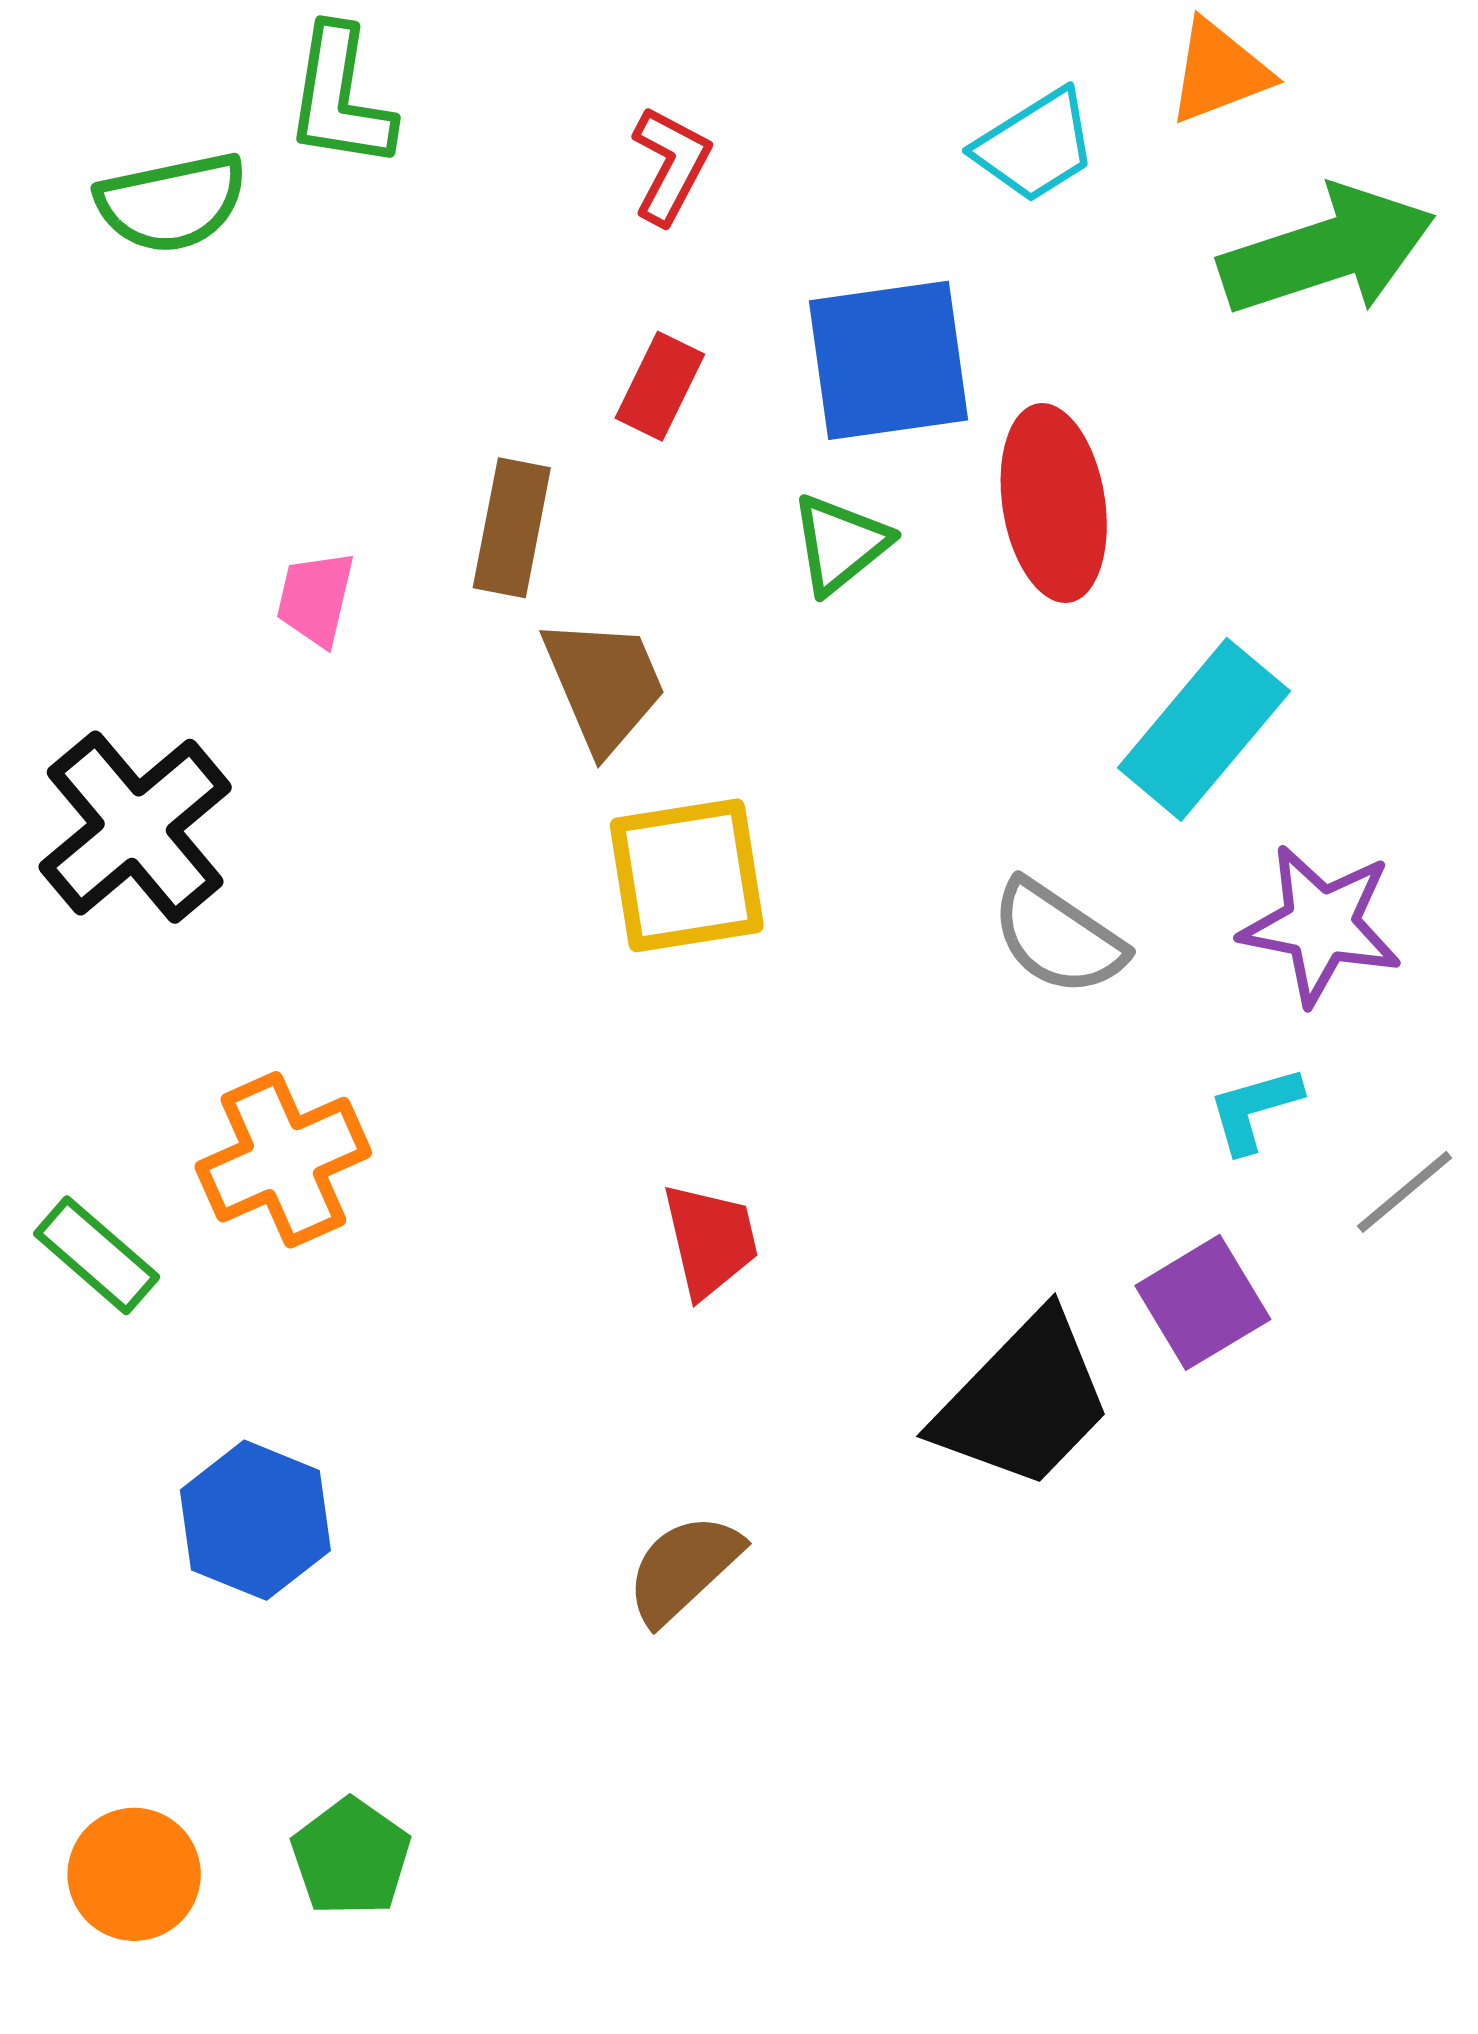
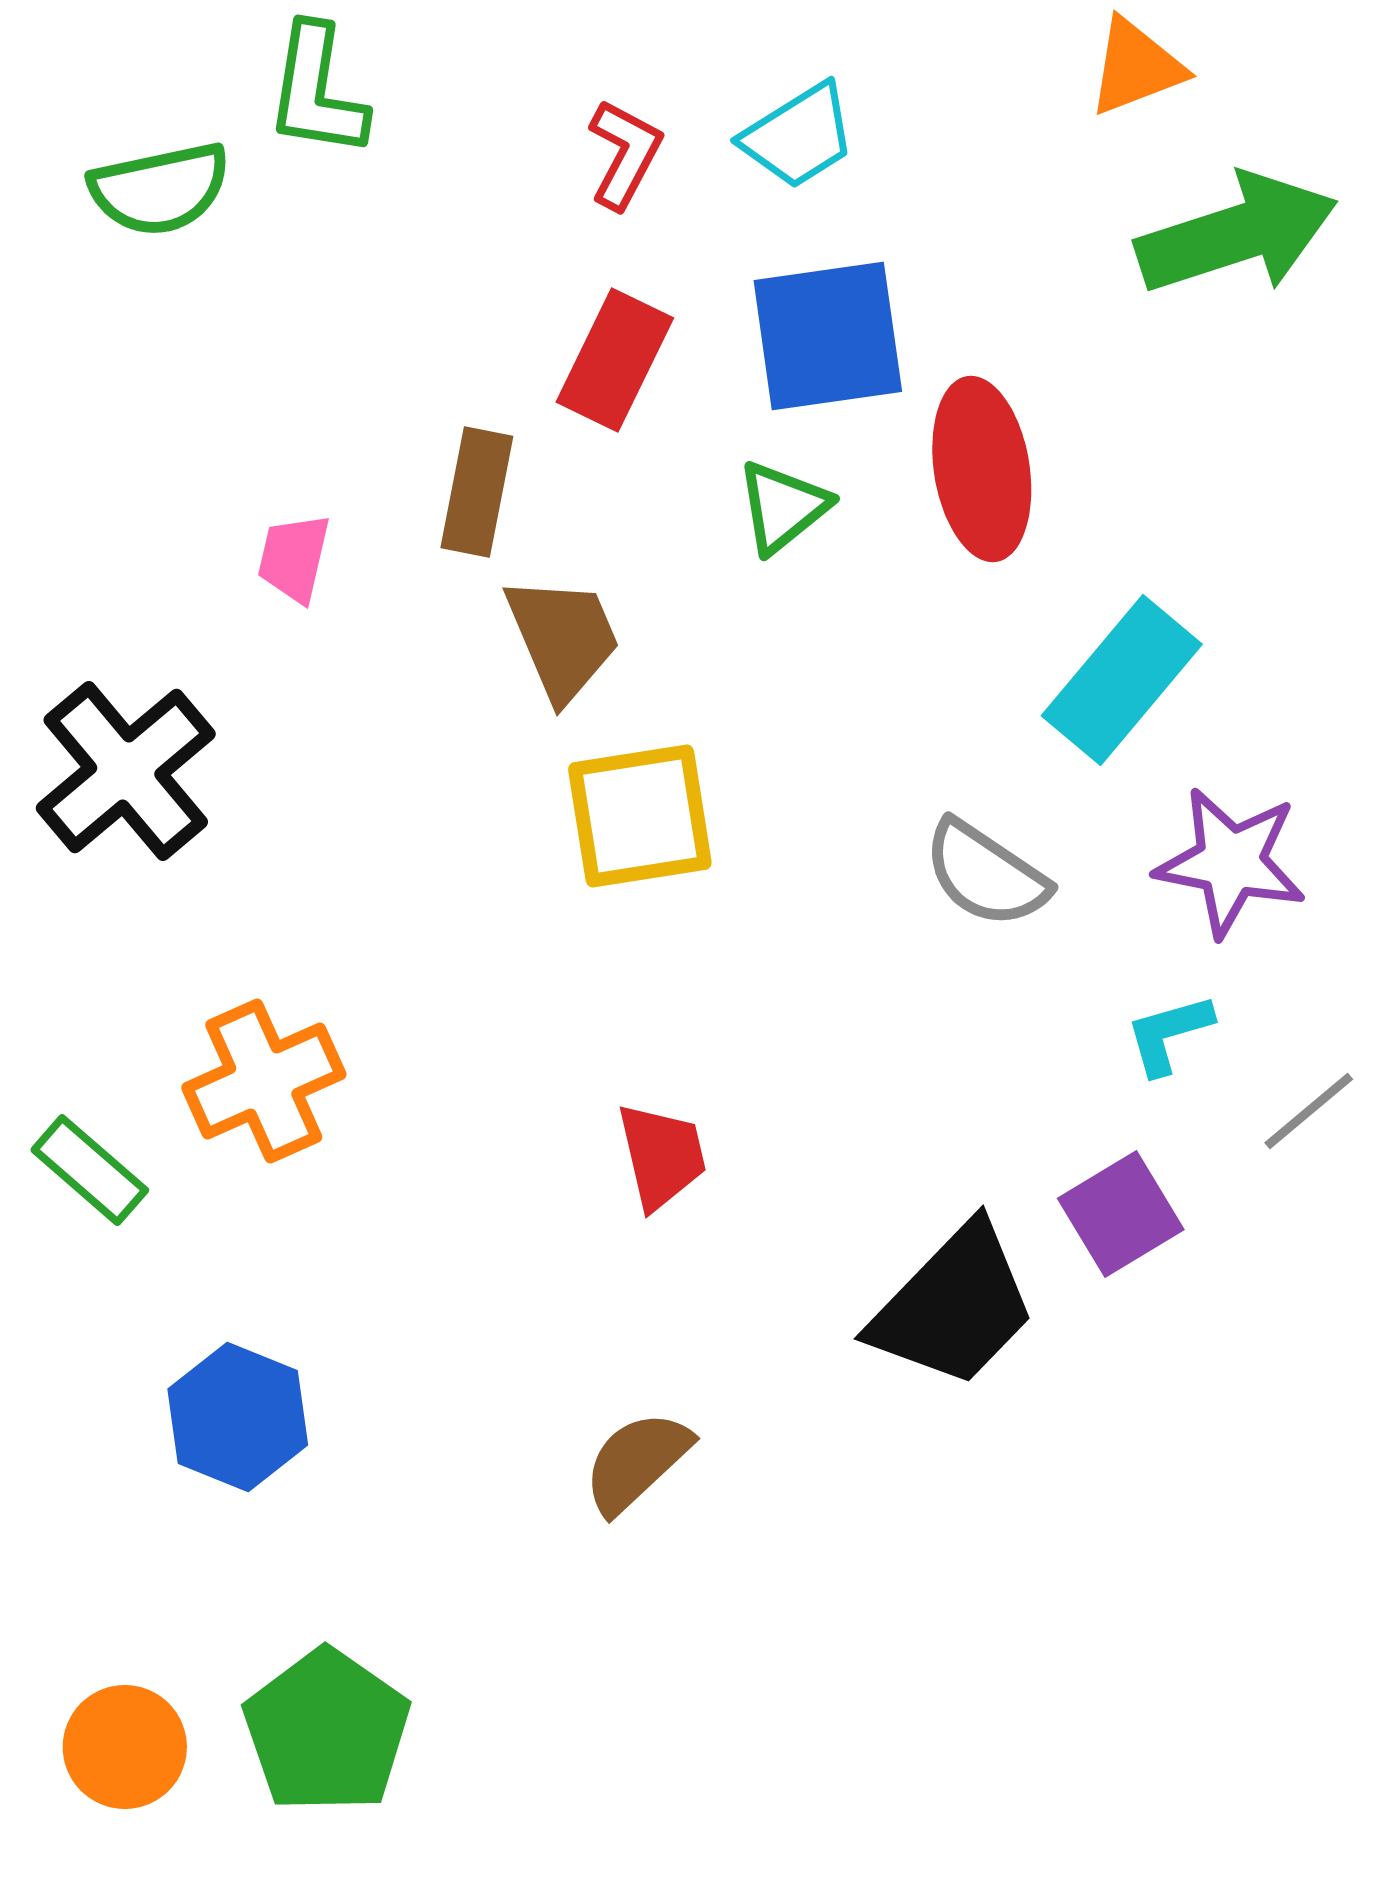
cyan trapezoid: (1035, 146) -> (799, 136), moved
red rectangle: (660, 386) -> (615, 360), size x1.4
green pentagon: (351, 1857) -> (327, 1731), size x1.5

